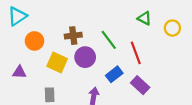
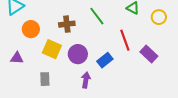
green line: (109, 40) -> (97, 16), moved
purple circle: (85, 57) -> (78, 54), moved
purple rectangle: (140, 85) -> (149, 54), moved

